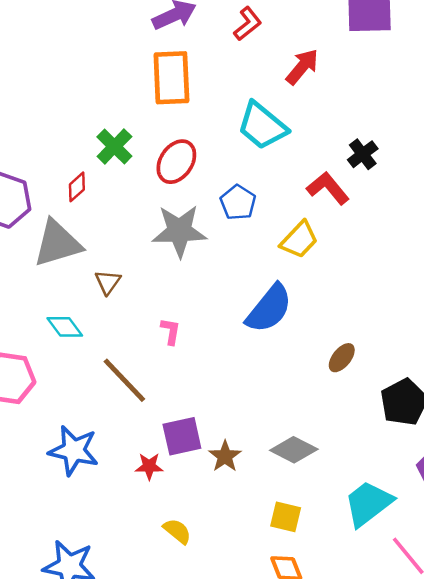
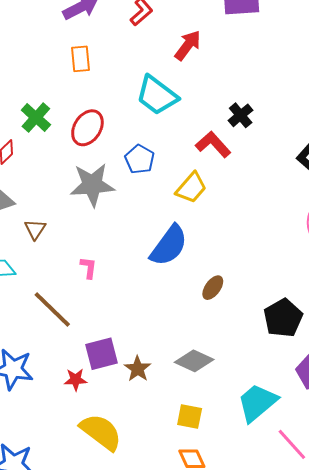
orange rectangle: (171, 78) -> (81, 59), size x0.6
brown ellipse: (342, 358) -> (213, 288), moved
yellow semicircle: (177, 531) -> (101, 432), size x1.8

